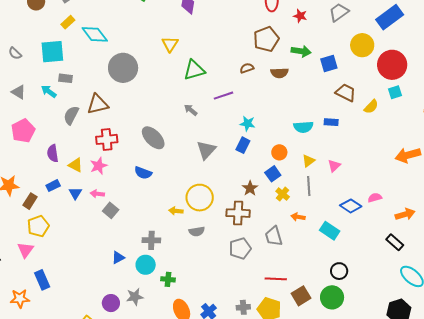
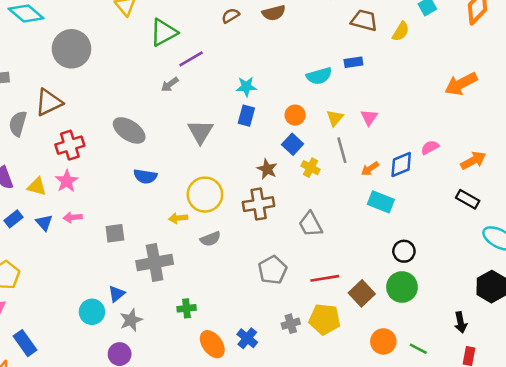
purple line: (223, 96) -> (191, 59), moved
gray arrow: (191, 110) -> (170, 85), turned -64
blue semicircle: (143, 173) -> (145, 176), moved
blue diamond: (351, 206) -> (401, 165), turned -45
gray square: (111, 210) -> (115, 233), moved, turned -35
orange arrow: (298, 217) -> (370, 169), moved, turned -32
gray cross: (151, 240) -> (155, 263), size x1.5
gray pentagon: (240, 249) -> (273, 270), moved
cyan circle: (146, 265) -> (92, 312), moved
gray star: (135, 297) -> (131, 320), moved

